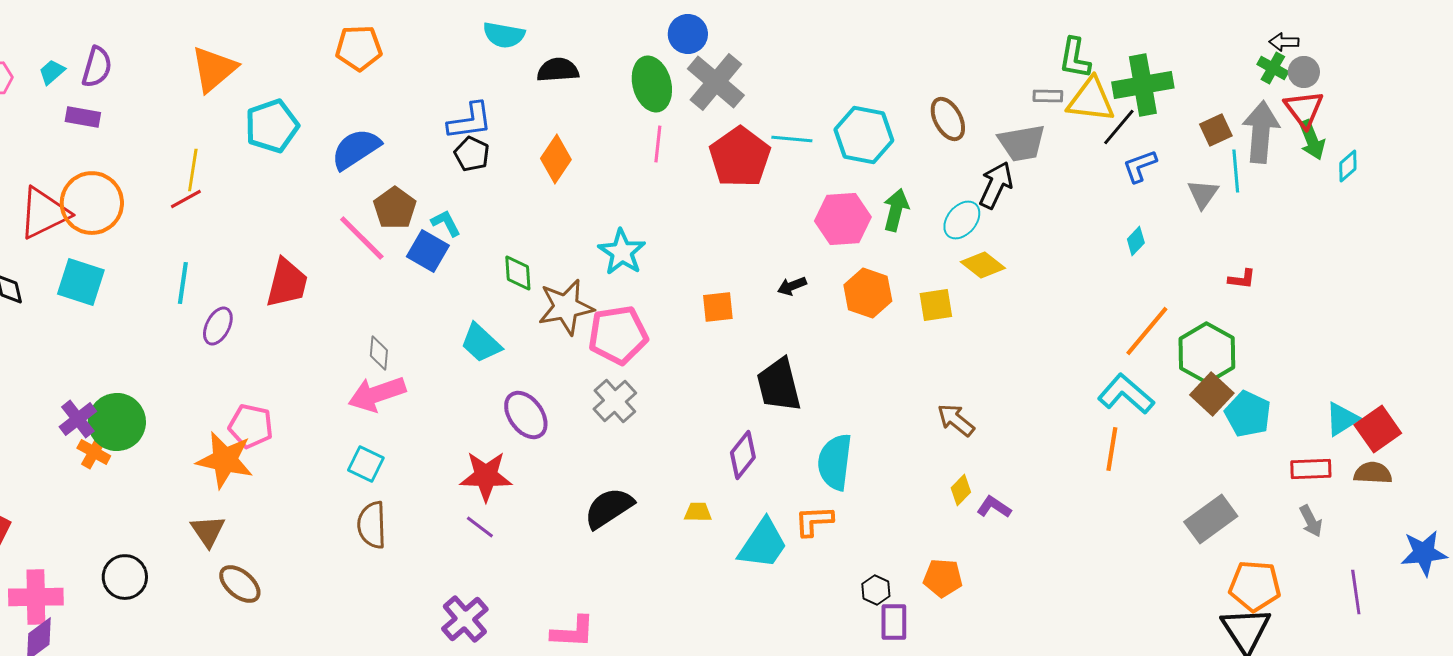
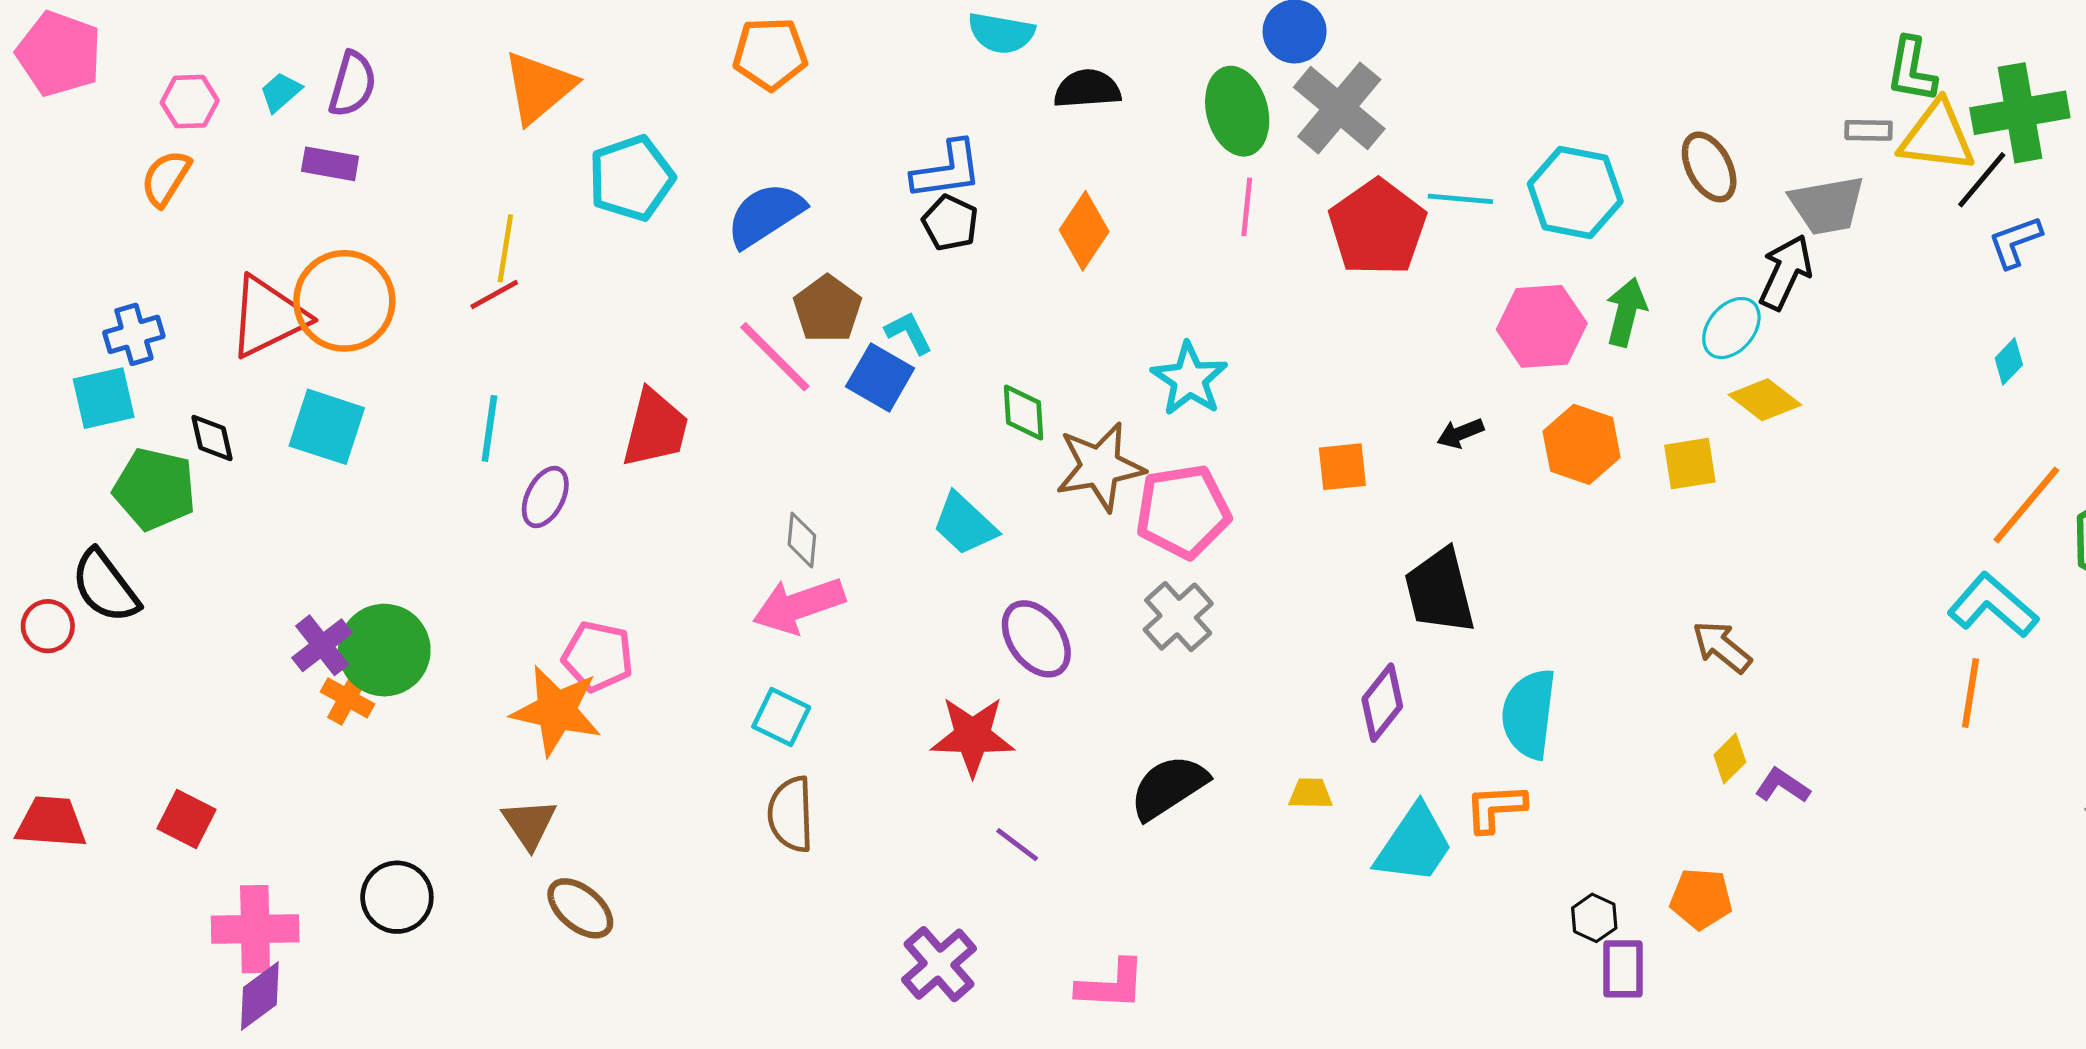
purple line: (480, 527) -> (1017, 845), moved

